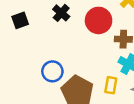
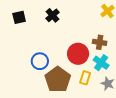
red circle: (99, 20) -> (78, 54), moved

